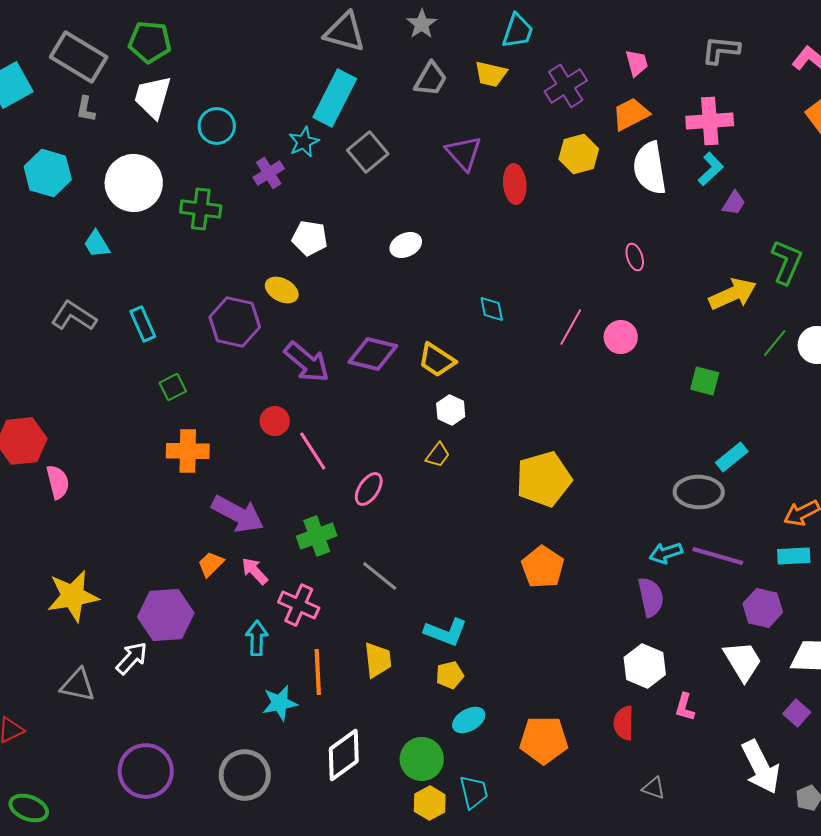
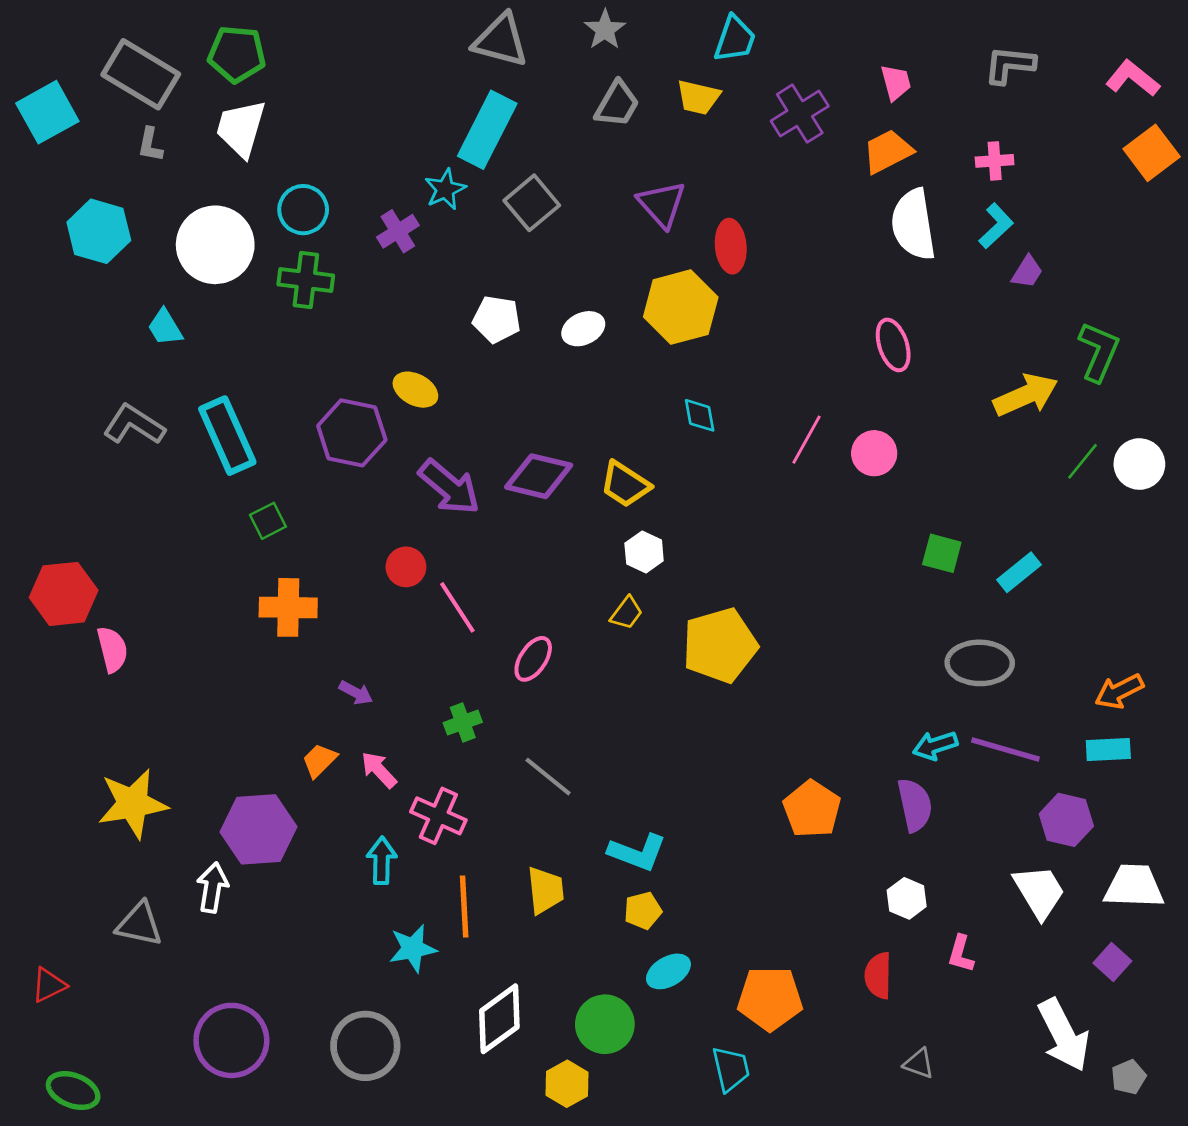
pink cross: (710, 121) -> (995, 161), size x0.6
cyan circle: (217, 126) -> (303, 210), moved
yellow hexagon: (579, 154) -> (681, 307), moved, size x1.4
white pentagon: (310, 238) -> (497, 319), moved
pink ellipse: (635, 257) -> (893, 345), size x1.4
cyan rectangle: (143, 324) -> (227, 436), size x1.6
green square: (705, 381) -> (942, 553), moved
cyan rectangle: (732, 457) -> (1019, 572), moved
yellow pentagon: (544, 479) -> (720, 645), moved
purple arrow: (238, 514) -> (356, 693), size x0.5
green cross: (317, 536) -> (463, 722), size x0.7
orange pentagon: (543, 567) -> (812, 809), moved
white arrow: (132, 658) -> (212, 888), turned -33
white hexagon: (645, 666) -> (907, 898), size x0.7
cyan trapezoid: (474, 792) -> (731, 1069), moved
yellow hexagon: (430, 803) -> (567, 1084), moved

